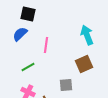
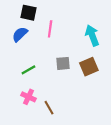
pink line: (46, 45) -> (50, 29), moved
gray square: (66, 85) -> (63, 63), moved

